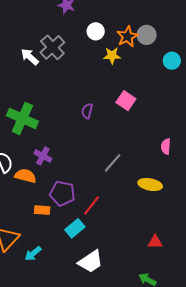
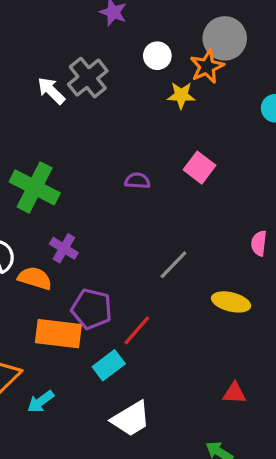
gray circle: (147, 35) -> (225, 38), moved, size x1.4
purple semicircle: (87, 111) -> (137, 181), turned 77
orange rectangle: (42, 210) -> (58, 334), size x1.8

